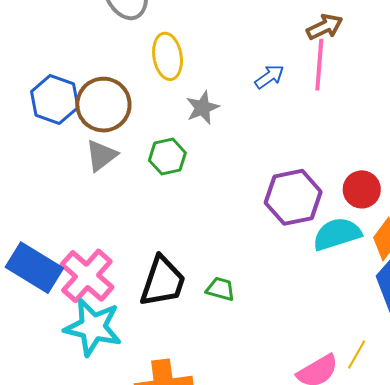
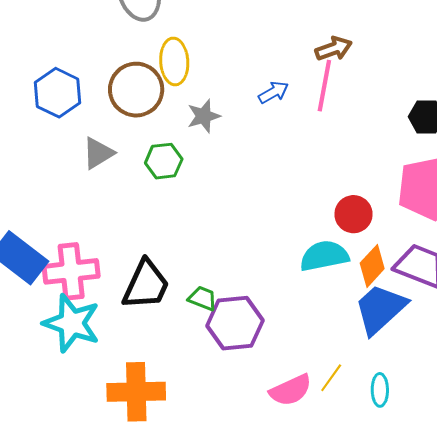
brown circle: (103, 105) -> (136, 90), moved
purple hexagon: (293, 197) -> (235, 323), moved
pink cross: (87, 276) -> (71, 271), turned 36

